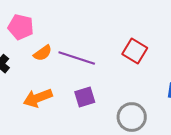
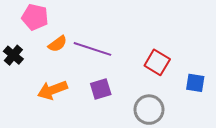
red square: (135, 51) -> (157, 62), moved

